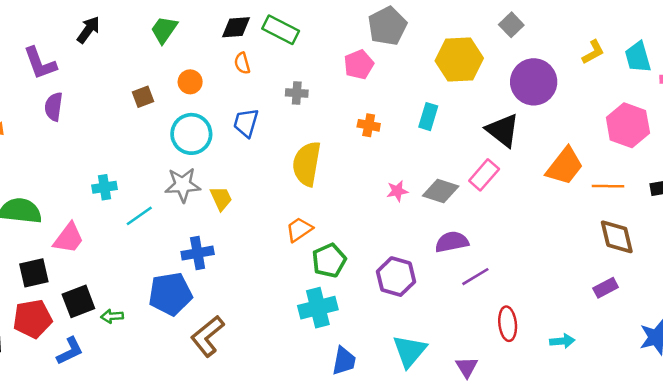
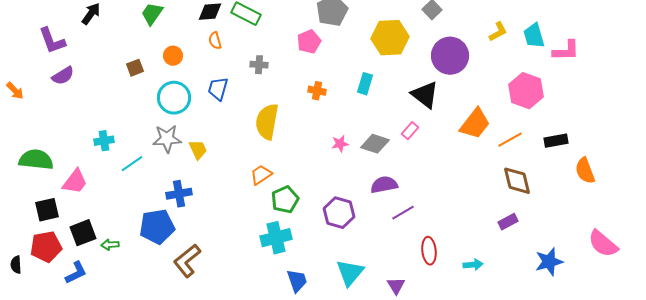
purple semicircle: (54, 107) -> (63, 76), turned -130
pink rectangle: (484, 175) -> (410, 131), size x0.7
orange line: (608, 186) -> (510, 140), turned -30
blue trapezoid: (344, 361) -> (297, 281), turned -30

